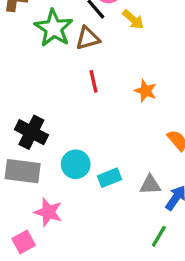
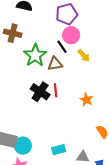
black cross: (31, 132) -> (40, 92), moved
cyan circle: (76, 164) -> (23, 146), moved

